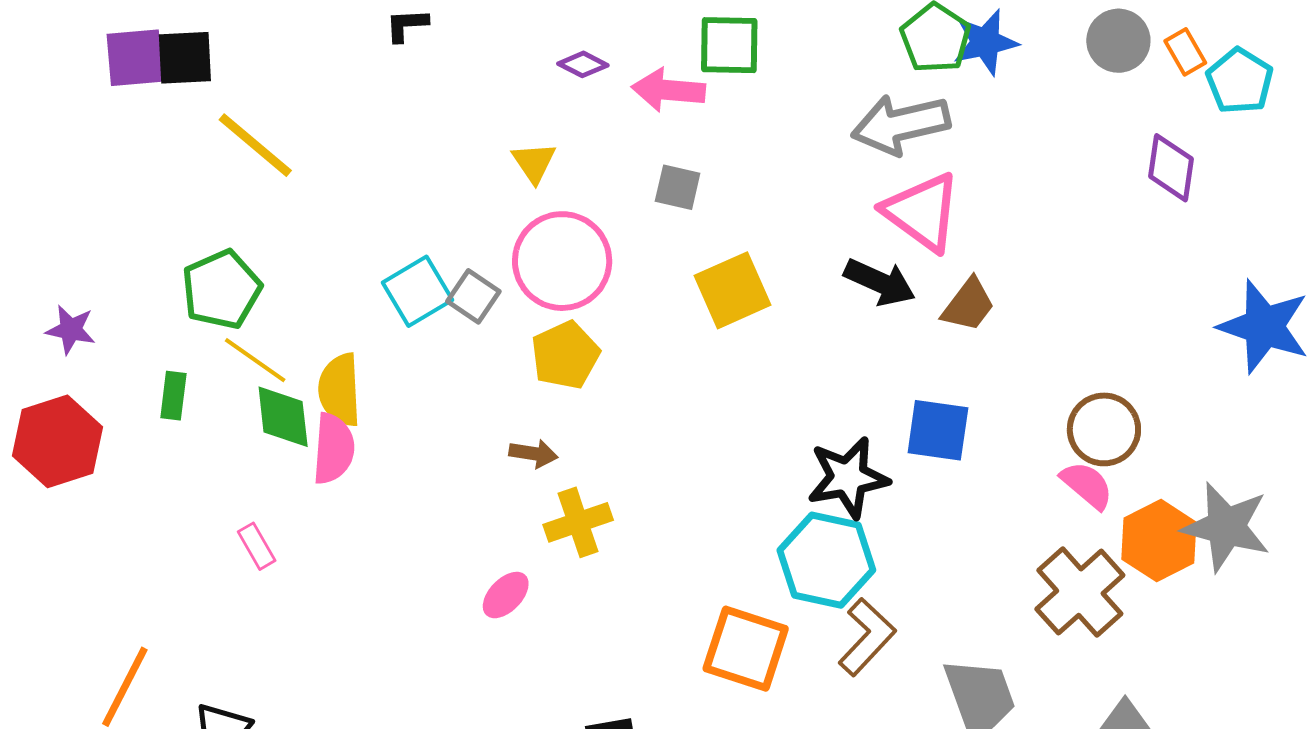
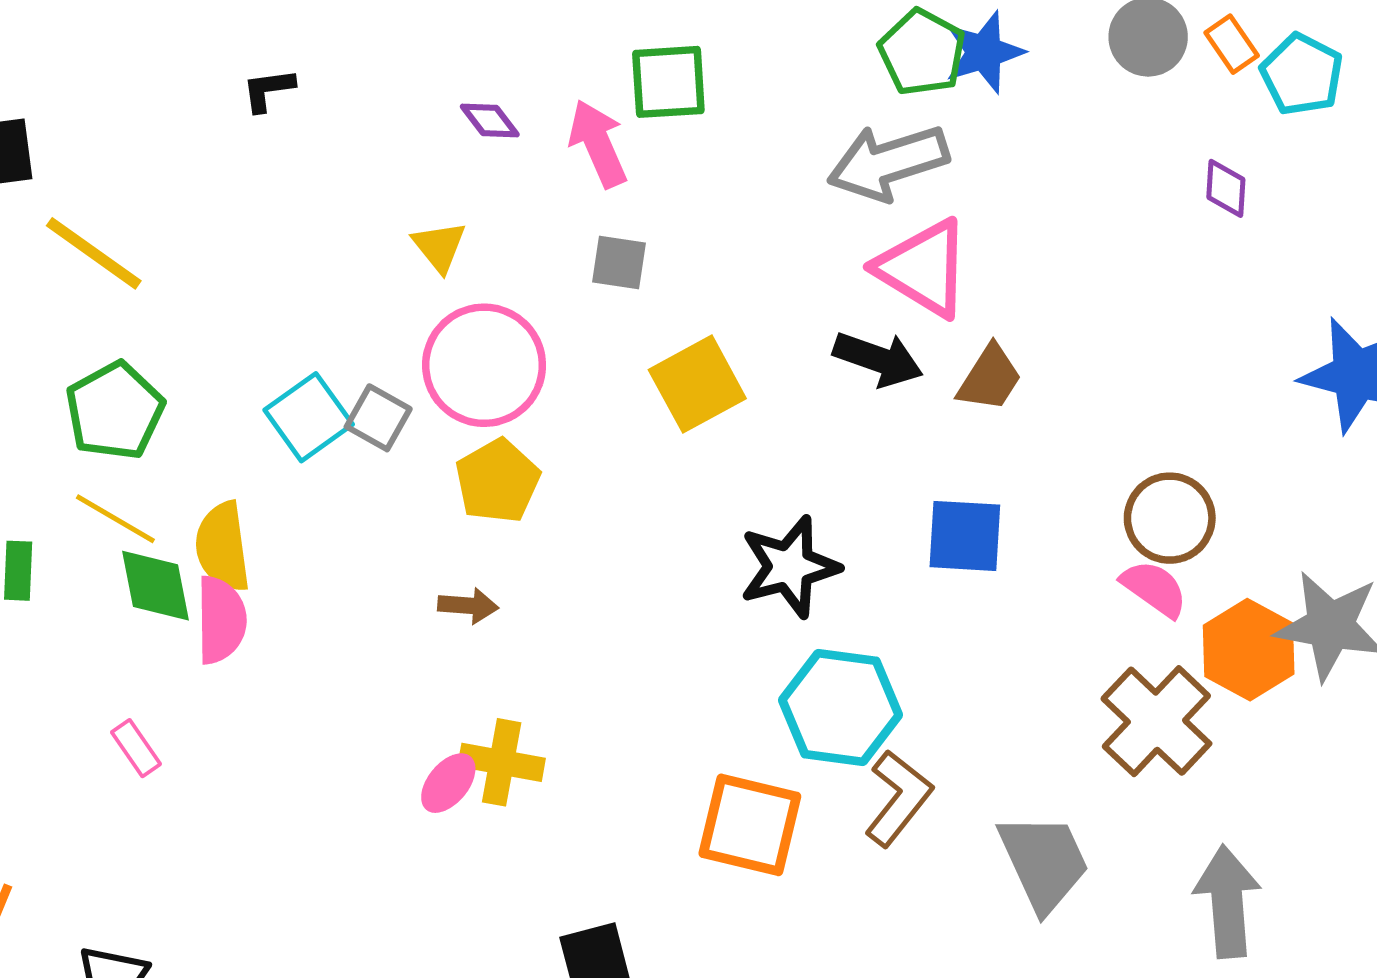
purple diamond: (583, 64) -> (490, 121), turned 30
pink arrow: (668, 90) -> (598, 143), turned 66
purple diamond: (1171, 168) -> (1226, 188), size x0.7
green pentagon: (221, 290) -> (115, 411), moved
black star: (848, 478) -> (789, 567), moved
yellow cross: (578, 522) -> (502, 762), moved, turned 34

